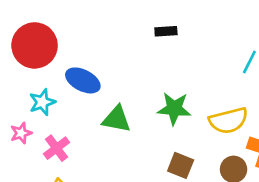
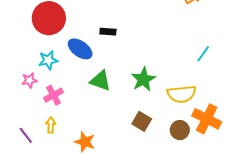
black rectangle: (166, 31) -> (108, 32), moved
green star: (174, 109) -> (143, 79), turned 30

